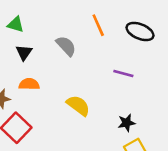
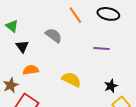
green triangle: (16, 24) -> (12, 26), turned 32

